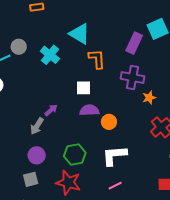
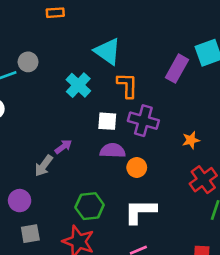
cyan cross: (50, 55) -> (78, 85), moved
purple cross: (133, 78) -> (143, 121), moved
purple circle: (37, 155) -> (20, 201), moved

